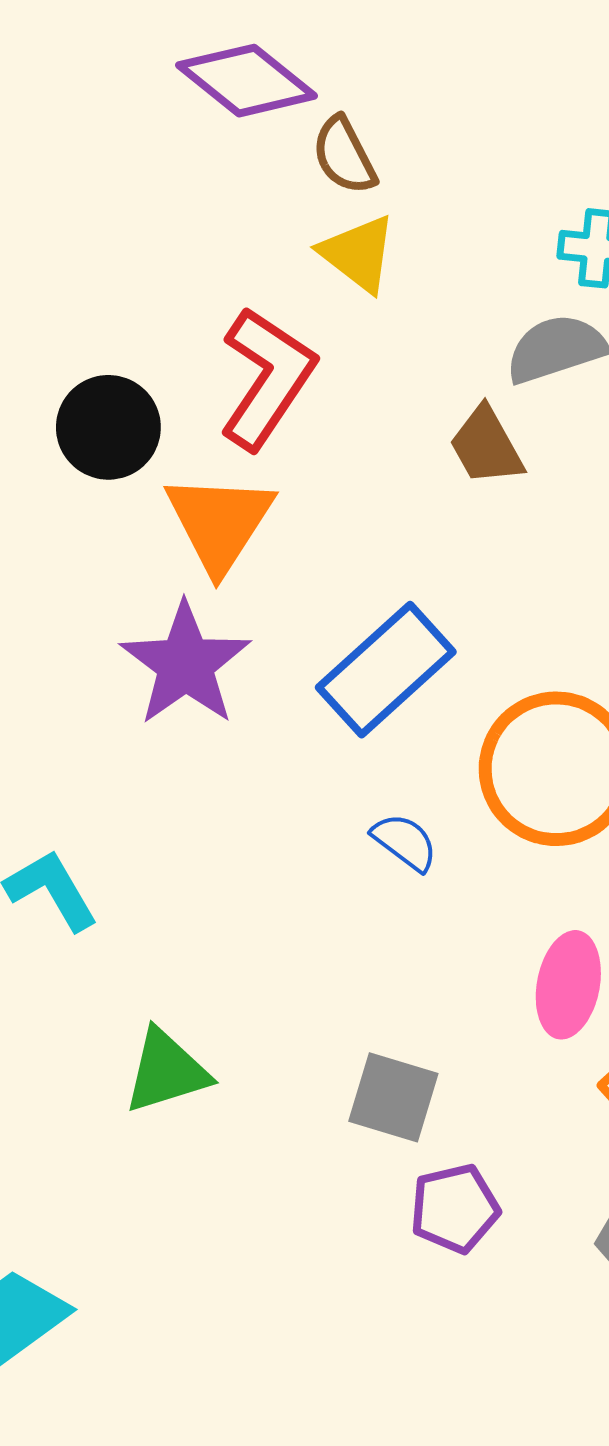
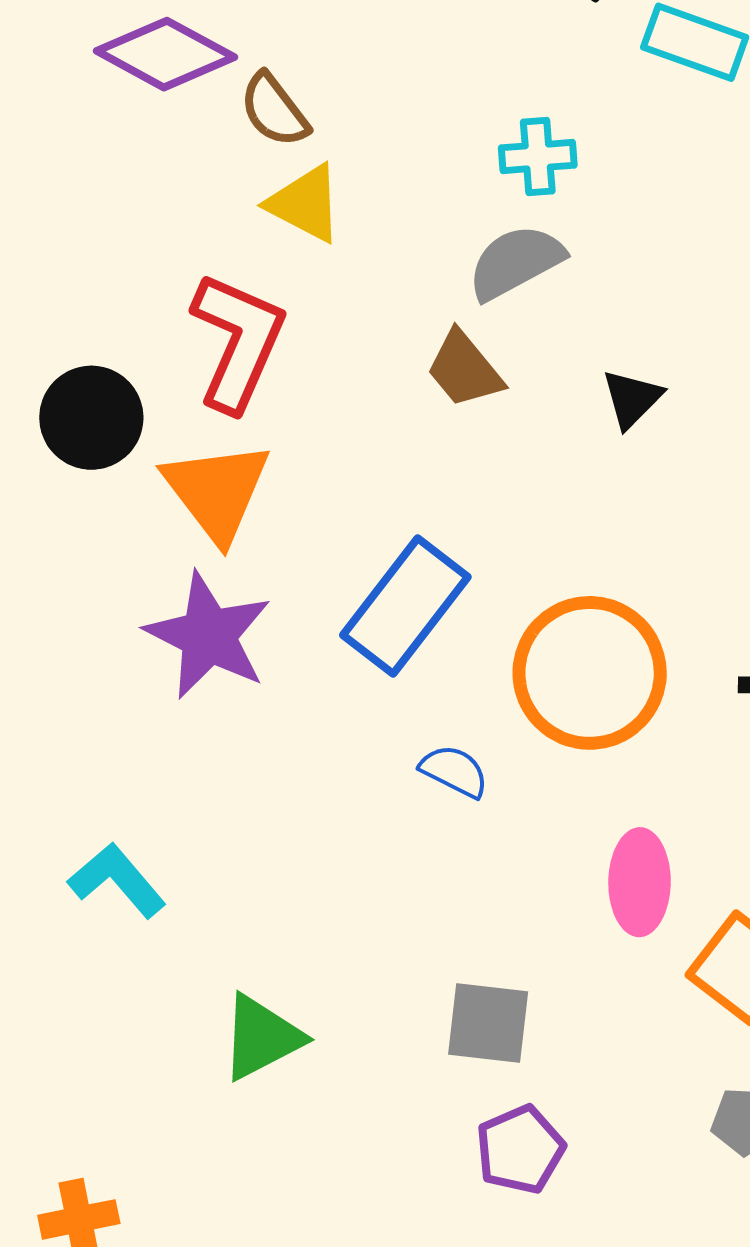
purple pentagon: (455, 1208) -> (520, 1150), moved

